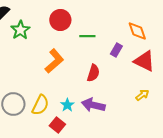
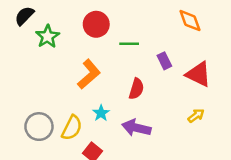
orange diamond: (137, 31) -> (190, 21), moved
purple rectangle: (116, 50) -> (164, 61), turned -56
cyan star: (67, 105) -> (101, 113), moved

